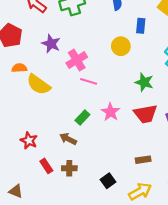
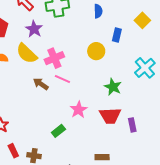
purple star: (51, 44) -> (34, 29), moved
yellow semicircle: (39, 85) -> (27, 53), moved
green rectangle: (82, 118) -> (58, 131), moved
brown arrow: (68, 139) -> (41, 84), moved

